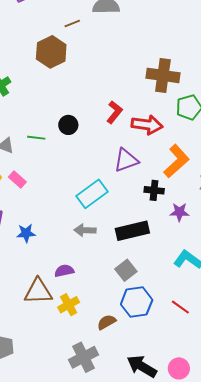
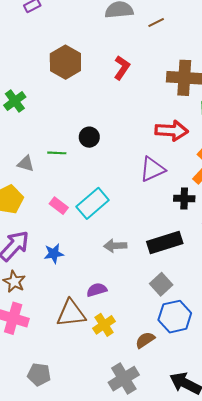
brown line: (72, 24) -> (156, 23), moved
red L-shape: (114, 112) -> (122, 68), moved
pink rectangle: (17, 179) -> (59, 206), moved
cyan rectangle: (92, 194) -> (93, 203), moved

